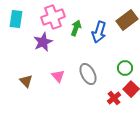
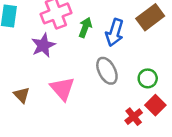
gray ellipse: (88, 74) -> (107, 71), moved
pink triangle: (58, 76) -> (62, 89), size x1.5

